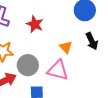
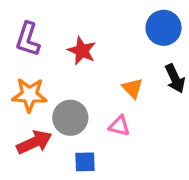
pink triangle: (58, 70) -> (119, 126), size x0.6

